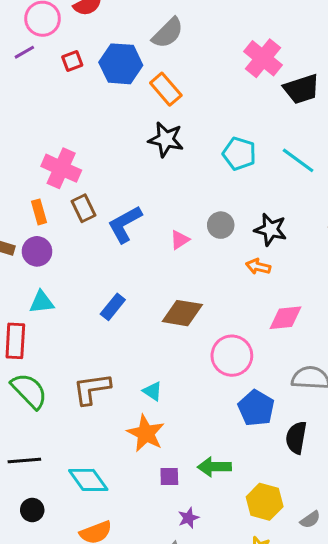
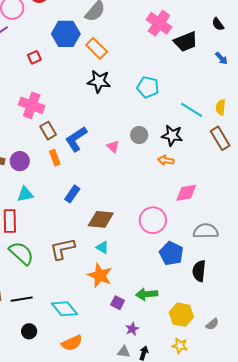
red square: (72, 61) -> (34, 57), moved
cyan line: (298, 160) -> (192, 110), moved
orange rectangle: (39, 212) -> (55, 158), moved
pink triangle: (180, 240) -> (113, 147), turned -40
brown diamond: (182, 313) -> (101, 219), moved
purple square: (169, 477) -> (118, 303), turned 32

